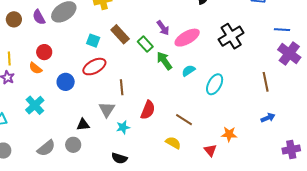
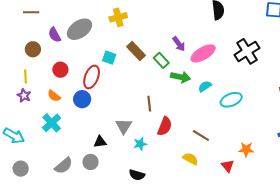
brown circle: (14, 19) -> (33, 49), moved
green arrow: (164, 61) -> (181, 77), turned 138
red ellipse: (94, 67) -> (92, 77), moved, turned -40
orange semicircle: (35, 68) -> (54, 96), moved
cyan ellipse: (215, 84) -> (231, 100), turned 40
brown line: (122, 87) -> (149, 104), moved

